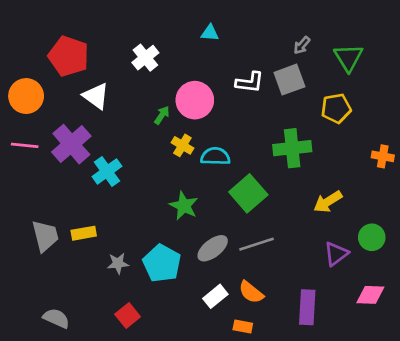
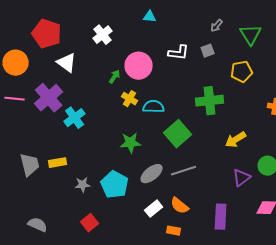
gray square: (289, 80) -> (208, 51), size x0.6
green star: (184, 206) -> (131, 143), turned -30

